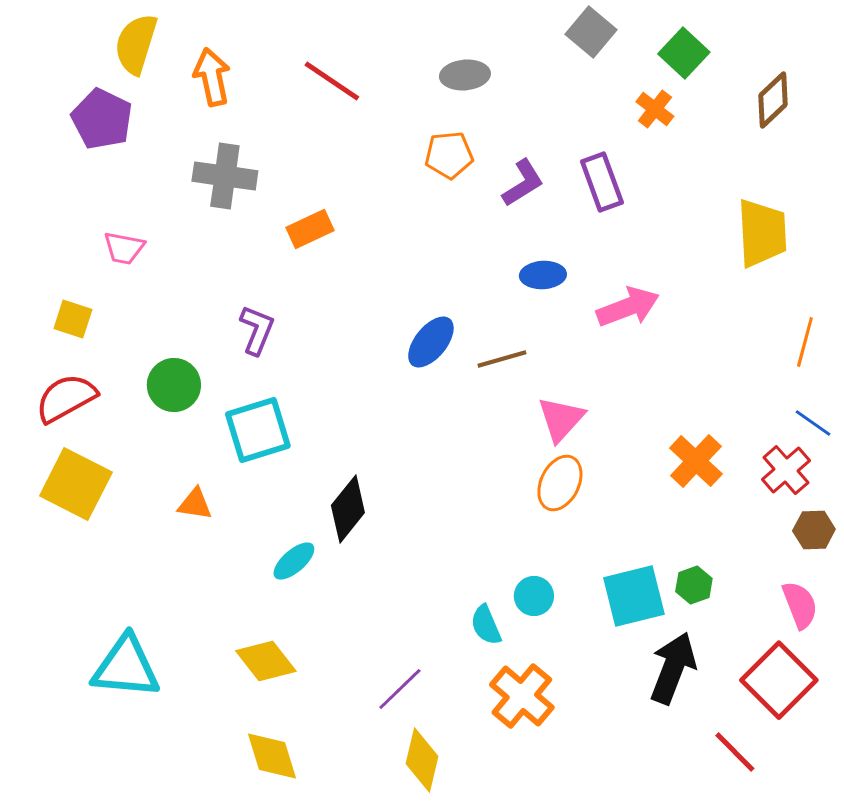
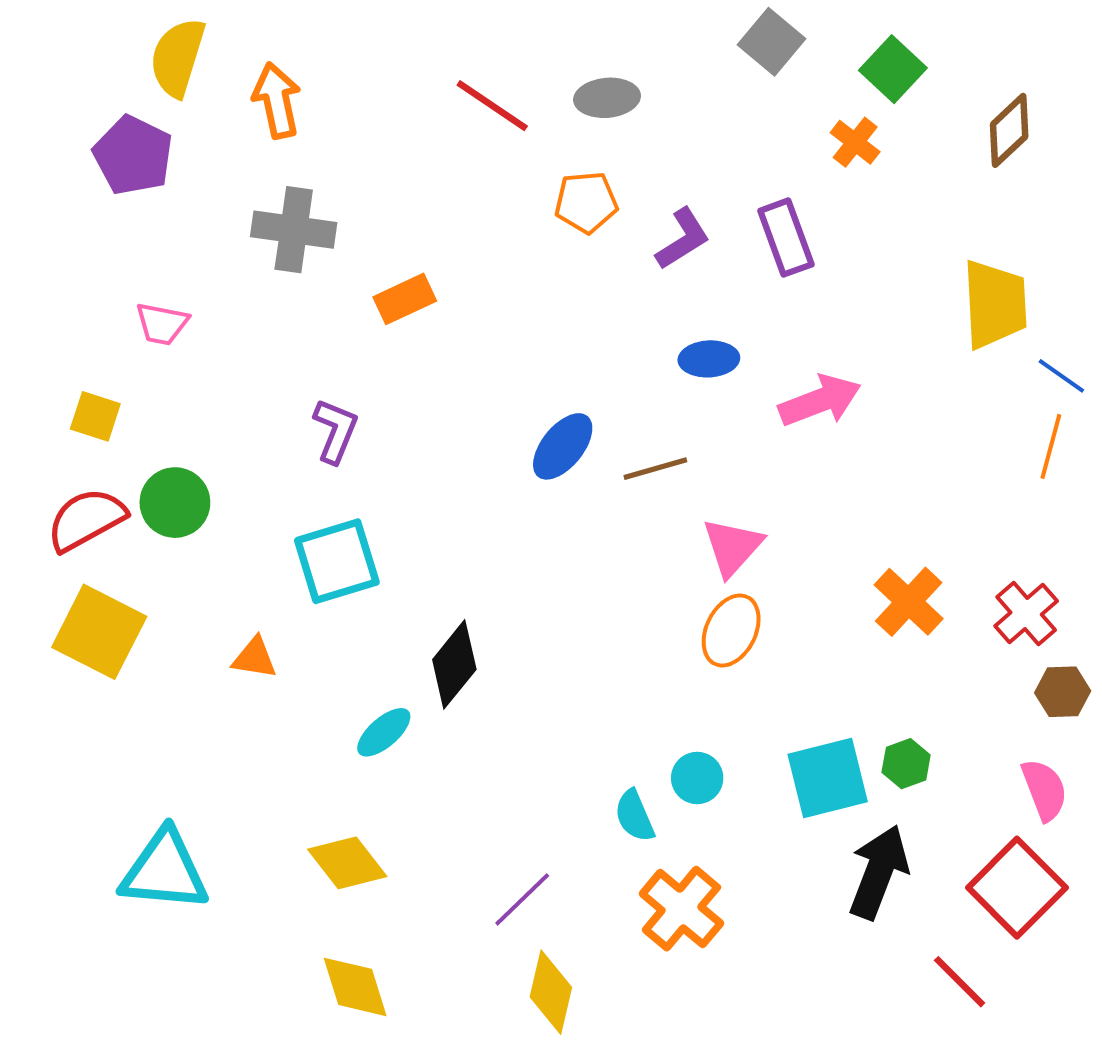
red line: (332, 81) -> (492, 106), moved
green circle: (174, 385) -> (175, 503), moved
blue line: (813, 423) -> (1061, 376), moved

